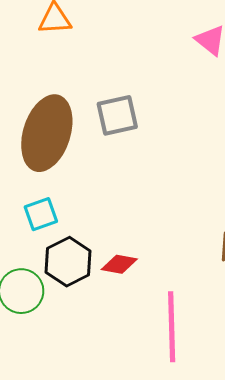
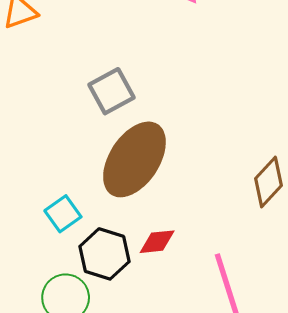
brown ellipse: (47, 133) -> (134, 159), moved, turned 32

